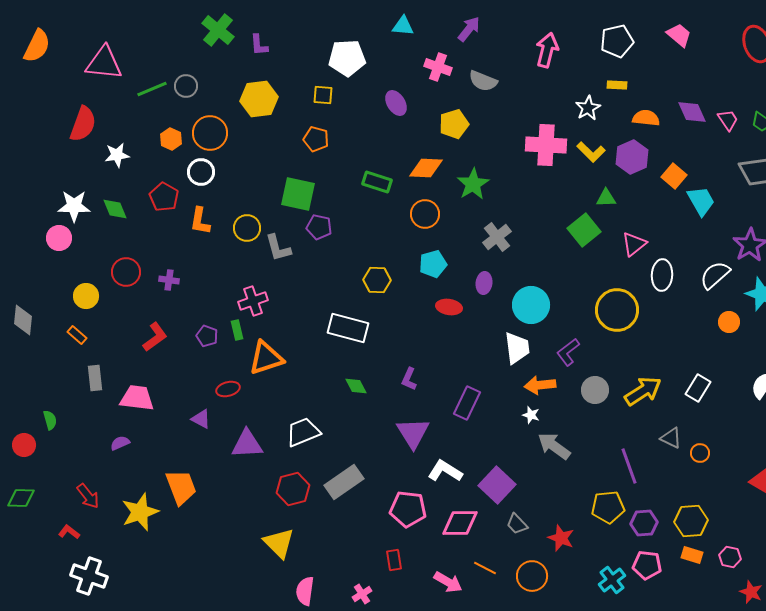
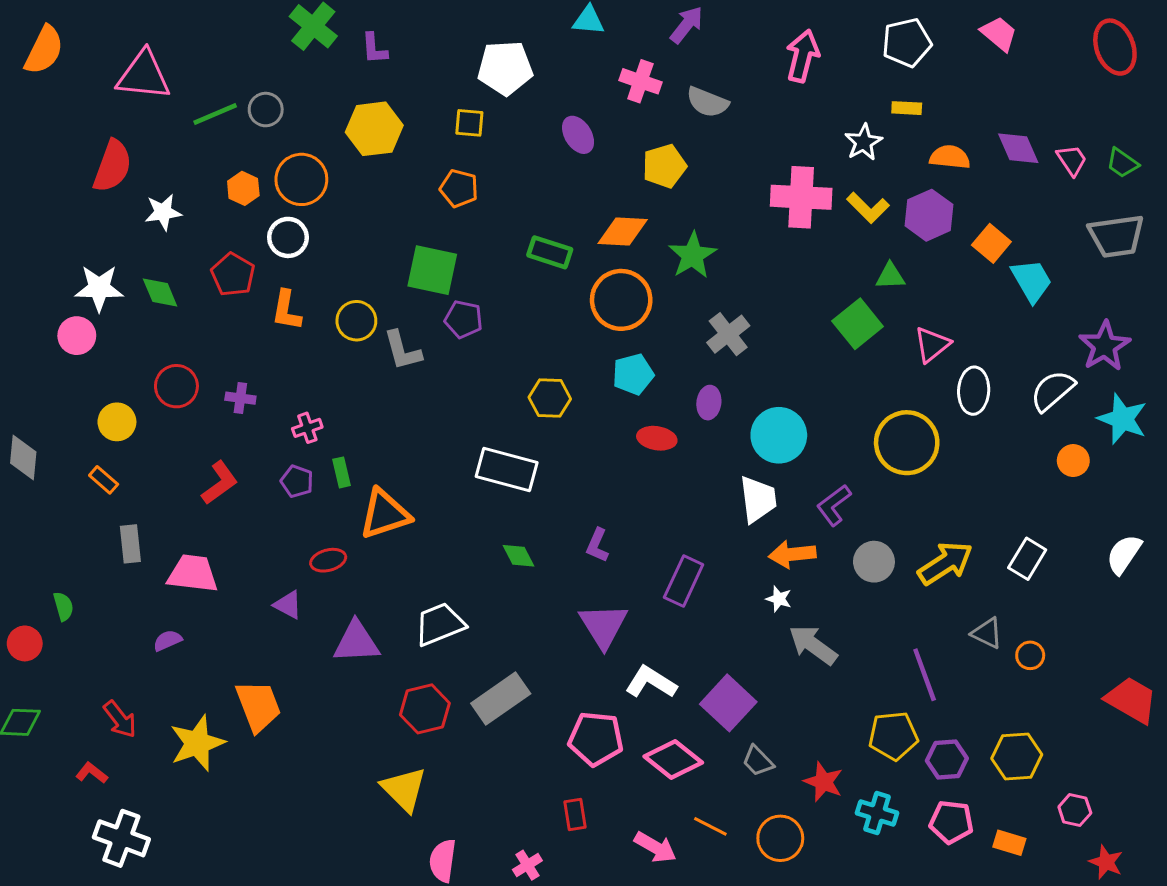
orange circle: (425, 214) -> (621, 300), size x1.4
pink cross: (253, 301) -> (307, 428), moved, size x0.7
pink diamond: (460, 523) -> (673, 759), turned 39
orange rectangle: (692, 555) -> (1009, 843), moved
cyan cross: (612, 580) -> (877, 813), moved, turned -36

